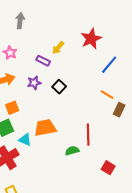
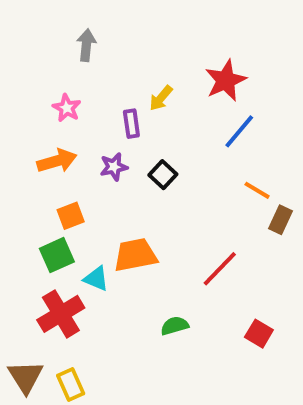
purple rectangle: (43, 61) -> (131, 124), turned 56
blue line: (109, 65) -> (239, 131), moved
red line: (88, 135) -> (220, 269), turned 45
green semicircle: (72, 151) -> (175, 326), moved

